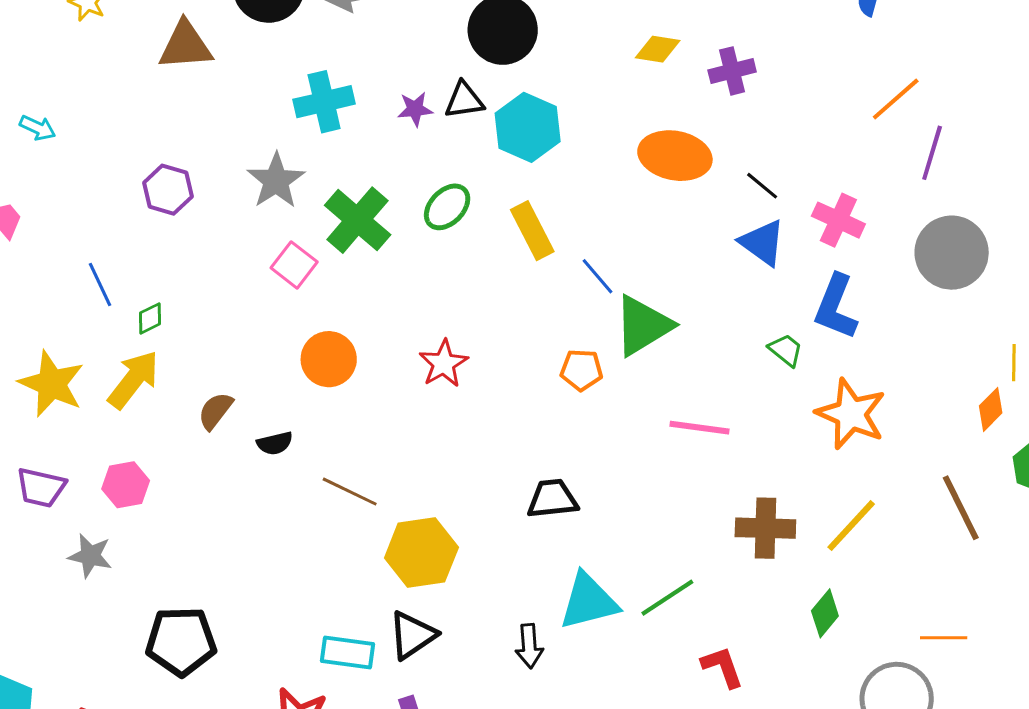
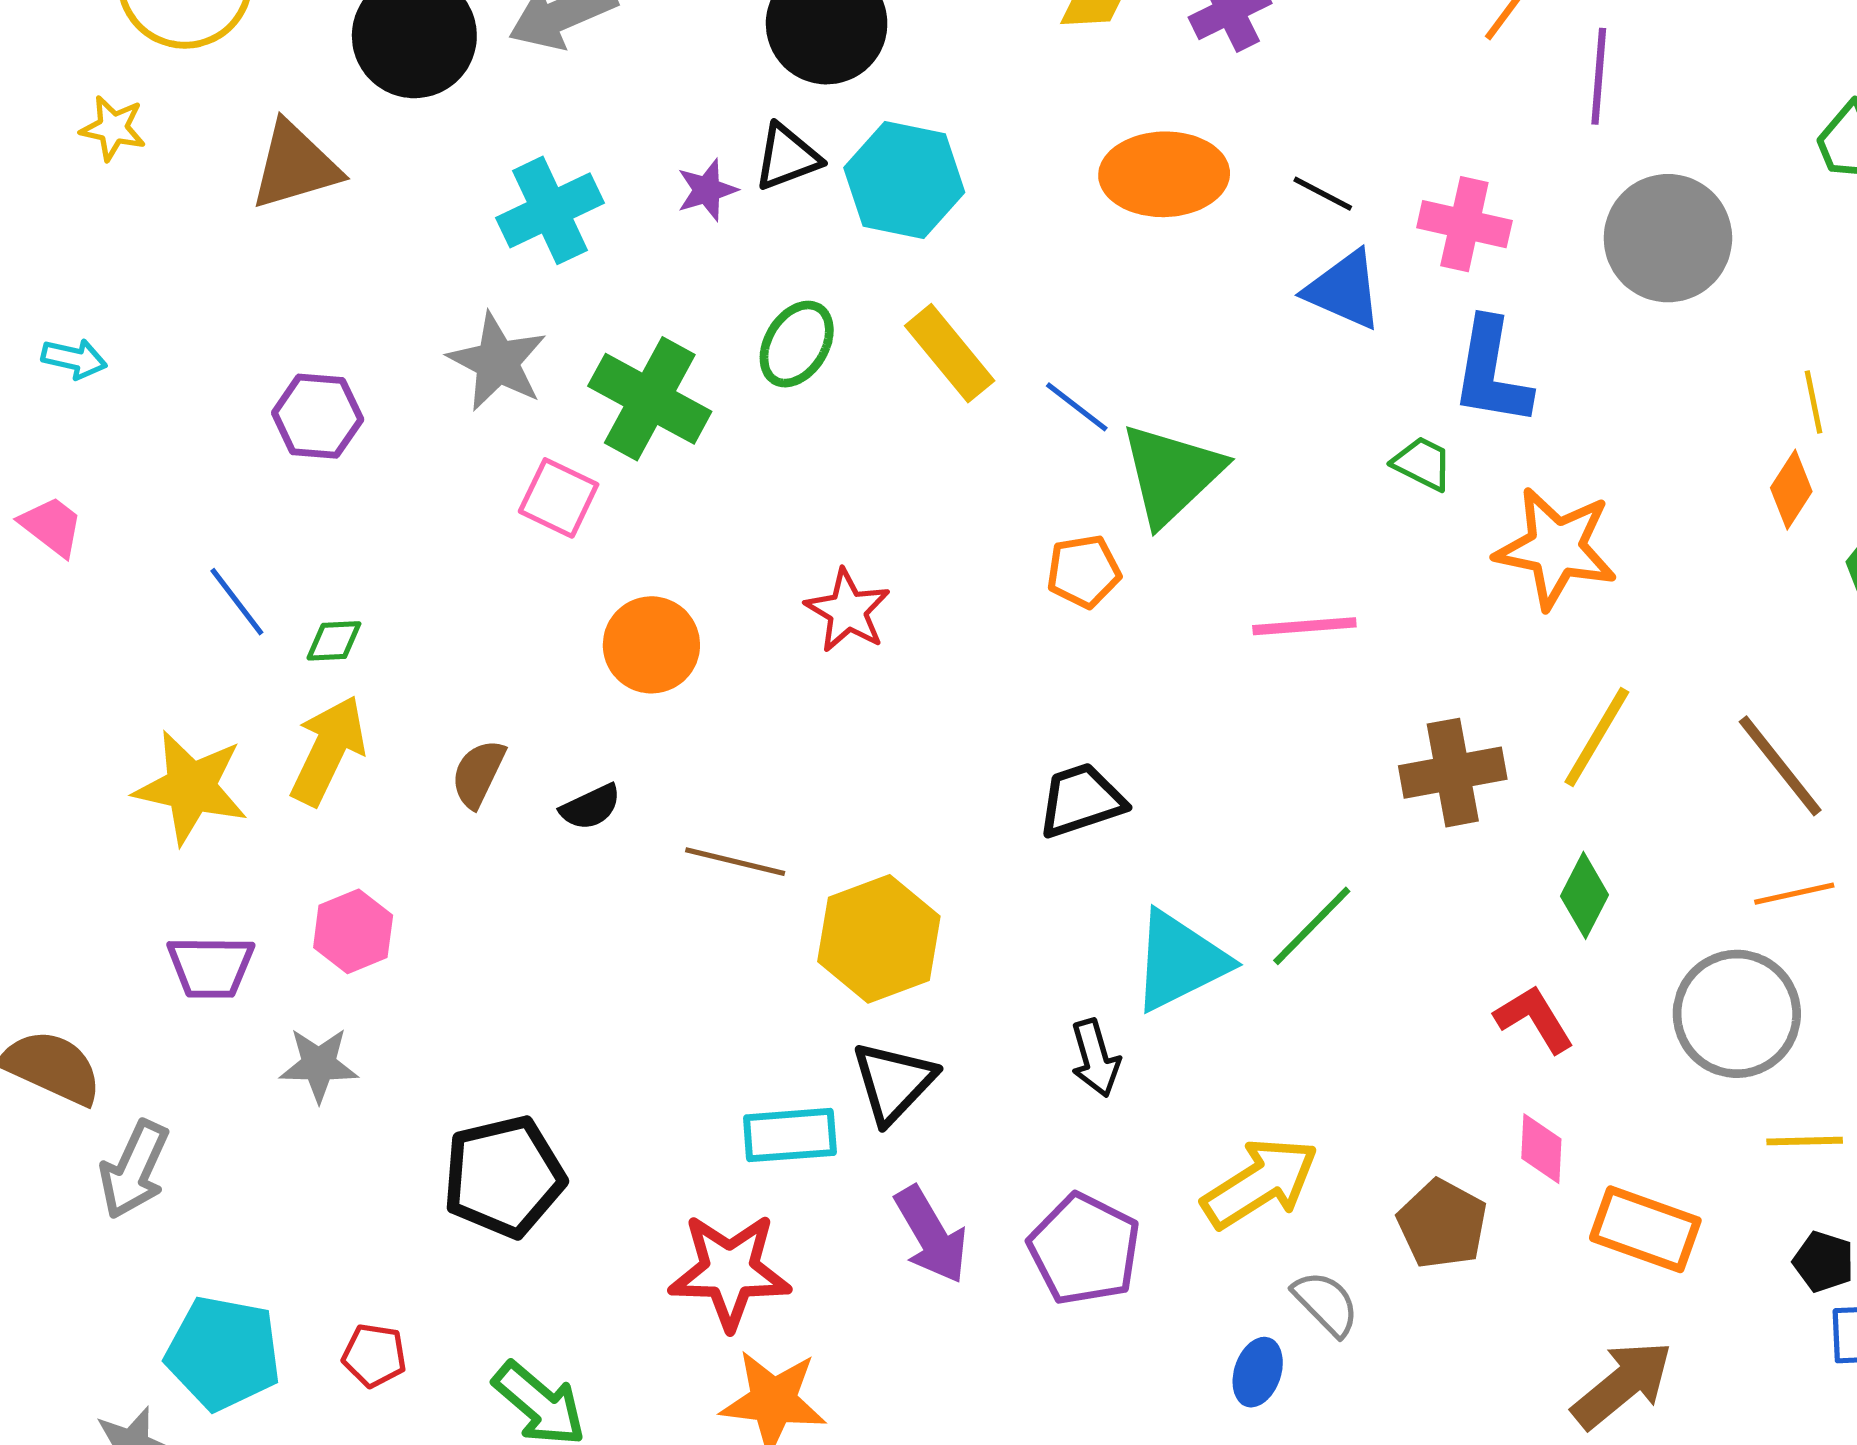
green diamond: (150, 318) -> (334, 641), turned 36
brown line: (961, 508) -> (1780, 766), moved
red L-shape: (722, 667) -> (1534, 1019), moved

